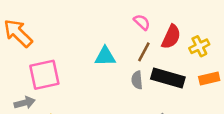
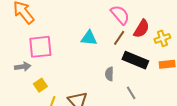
pink semicircle: (142, 22) -> (120, 15), size x1.5
gray semicircle: (137, 80) -> (109, 74), moved

